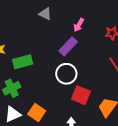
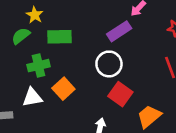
orange square: (37, 112) -> (63, 89), moved

